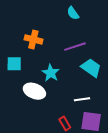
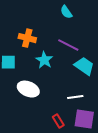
purple line: (75, 47) -> (68, 45), turned 45
cyan star: (51, 73) -> (44, 60), moved

